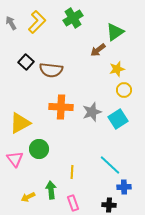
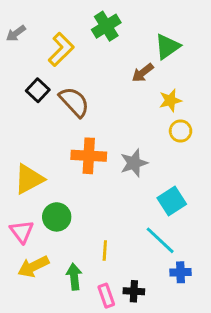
yellow L-shape: (37, 22) -> (61, 49), moved
gray arrow: (11, 23) -> (16, 33), turned -96
brown semicircle: (51, 70) -> (74, 102), turned -140
cyan square: (118, 119) -> (172, 201), moved
yellow arrow: (28, 197) -> (33, 267), moved, size x1.5
black cross: (109, 205) -> (134, 291), moved

